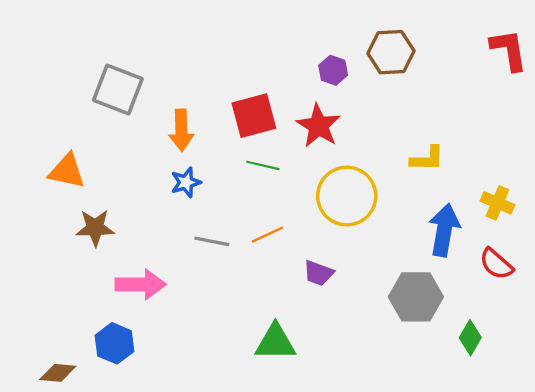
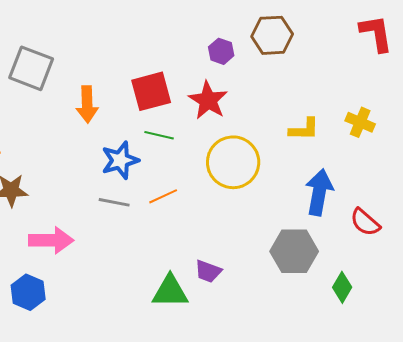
blue star: (186, 182) -> (120, 160), moved, size x1.4
yellow cross: (497, 203) -> (360, 122), moved
purple trapezoid: (318, 273) -> (208, 271), moved

